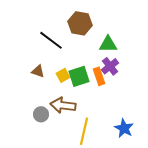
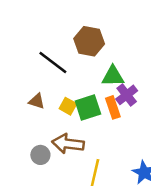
green triangle: (108, 44) -> (113, 76), moved
yellow square: (63, 75) -> (68, 106), turned -32

